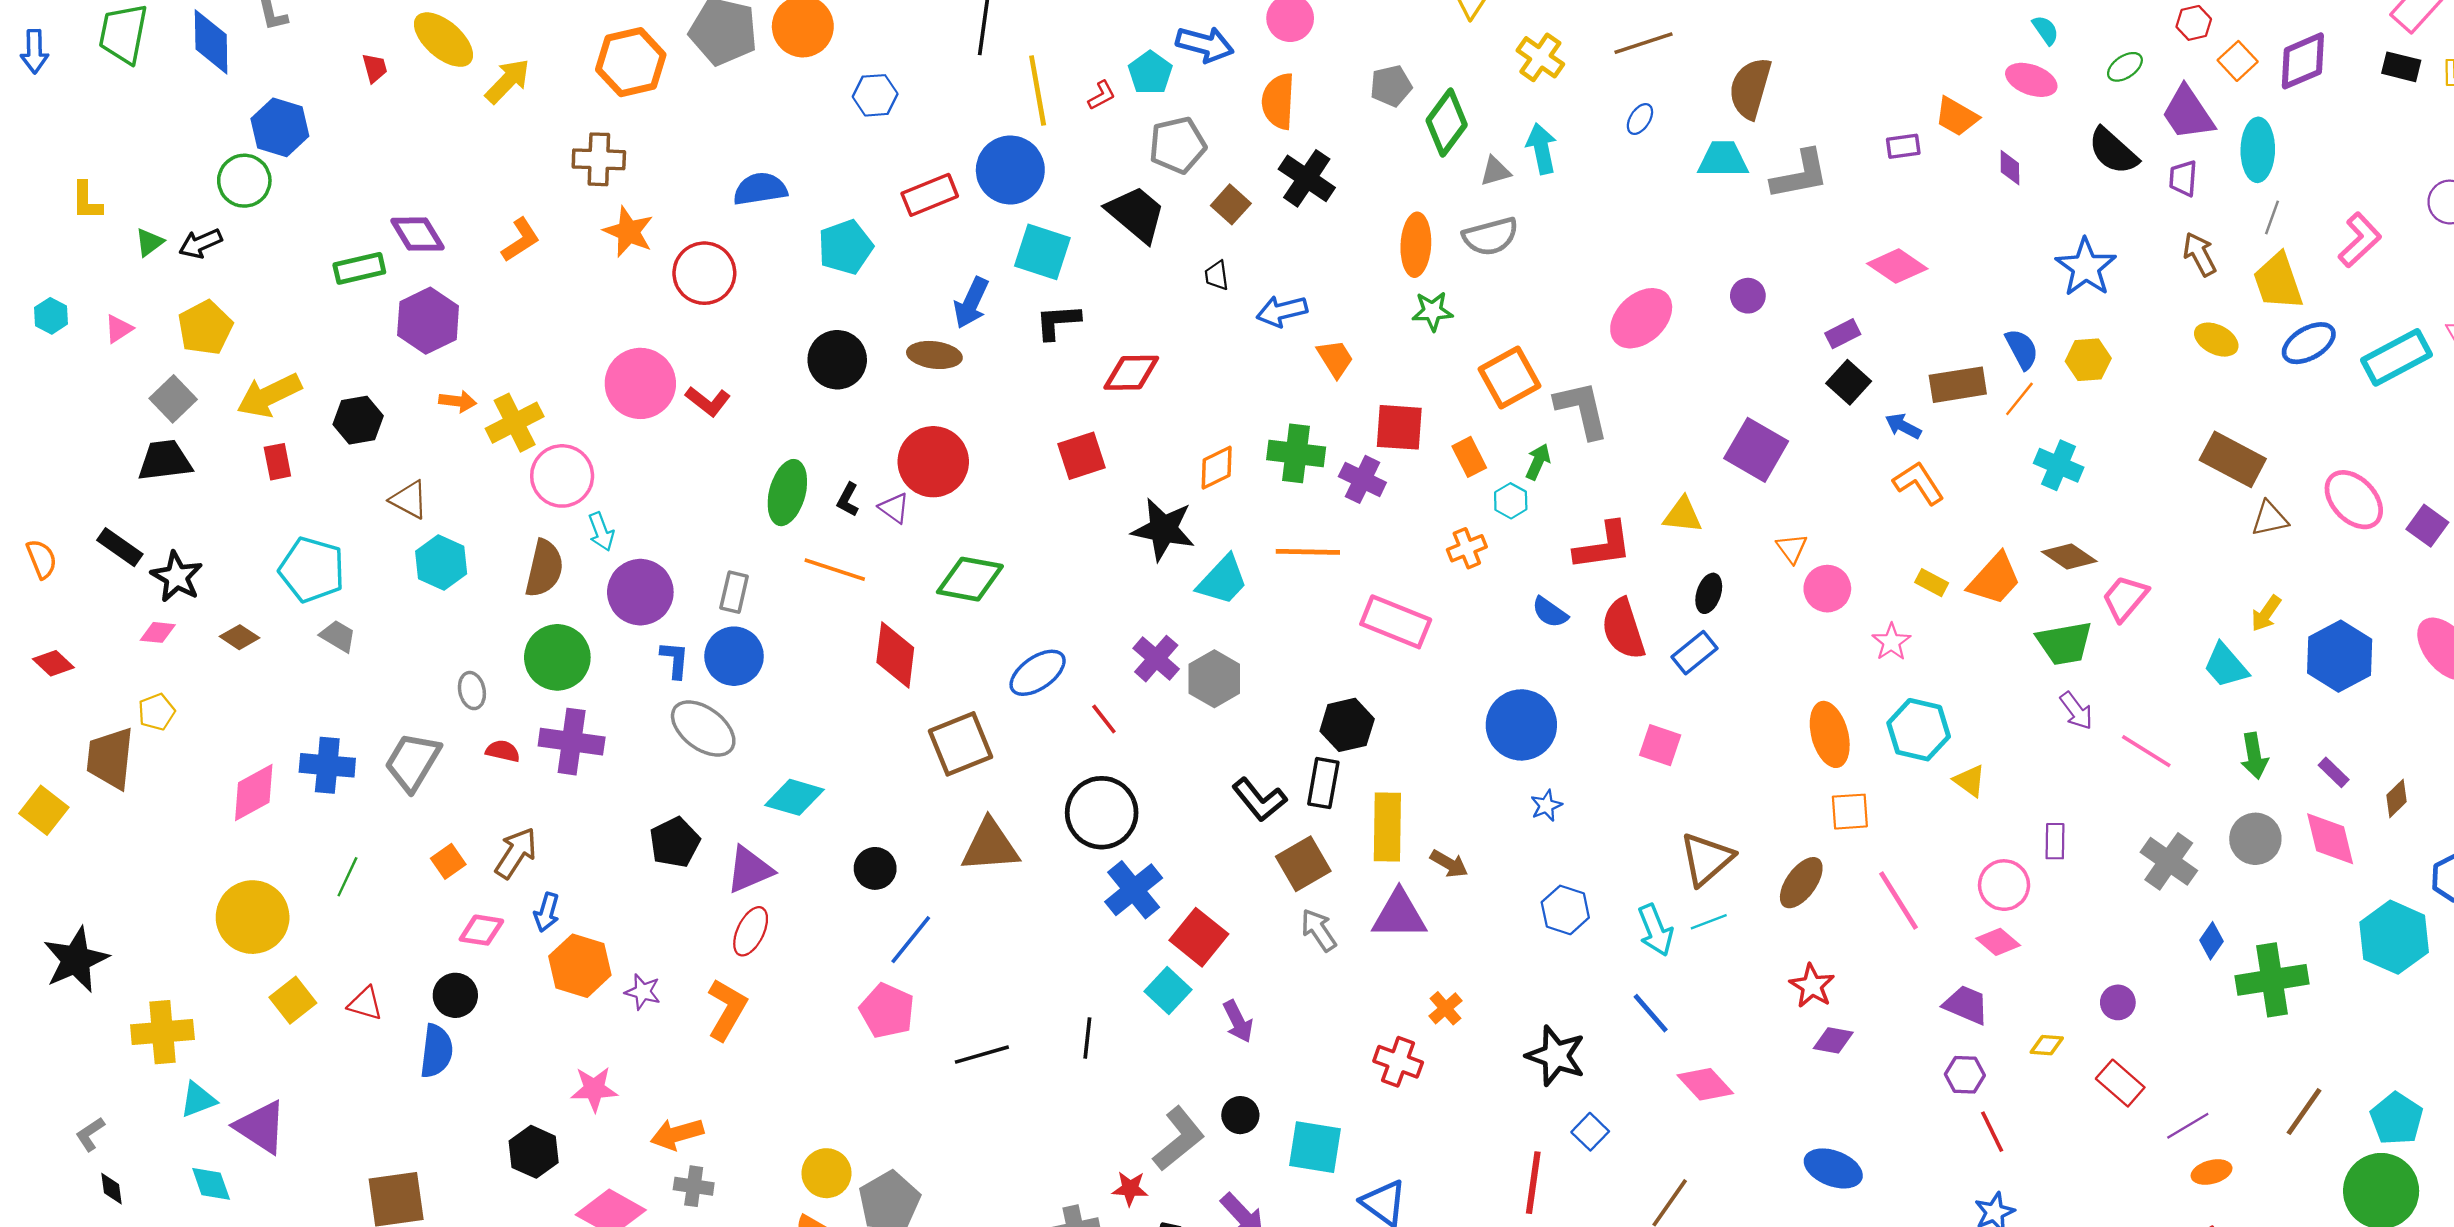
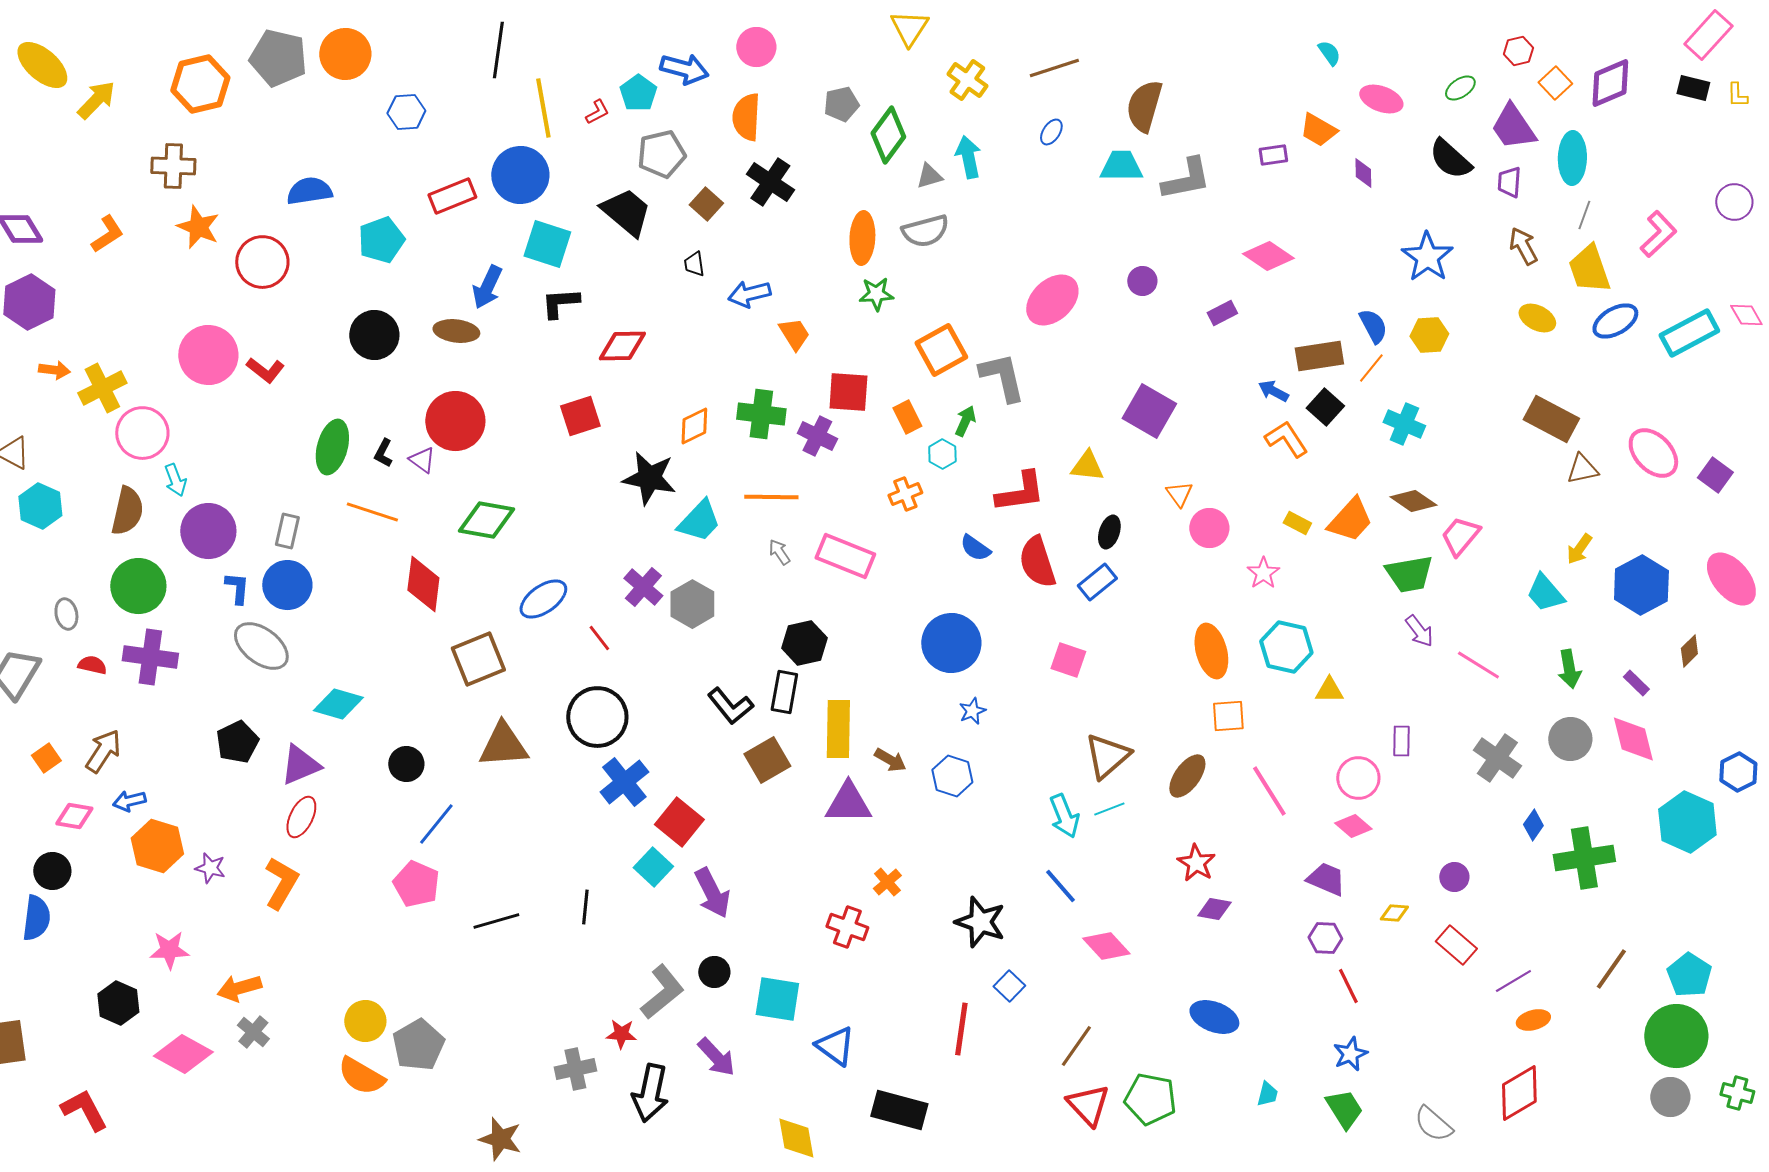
cyan semicircle: (2046, 30) -> (1329, 53), moved
black square: (1849, 382) -> (1325, 407), moved
yellow triangle: (1970, 781) -> (1329, 690), turned -36
brown diamond: (2397, 798) -> (1689, 651), moved
blue hexagon: (1565, 910) -> (952, 776), moved
blue arrow: (547, 912) -> (129, 801), turned 60
gray arrow: (1319, 930) -> (779, 552), moved, size x0.7
purple arrow: (1238, 1021) -> (712, 893), size x1.4
gray cross: (694, 1186) -> (253, 1032), turned 32

